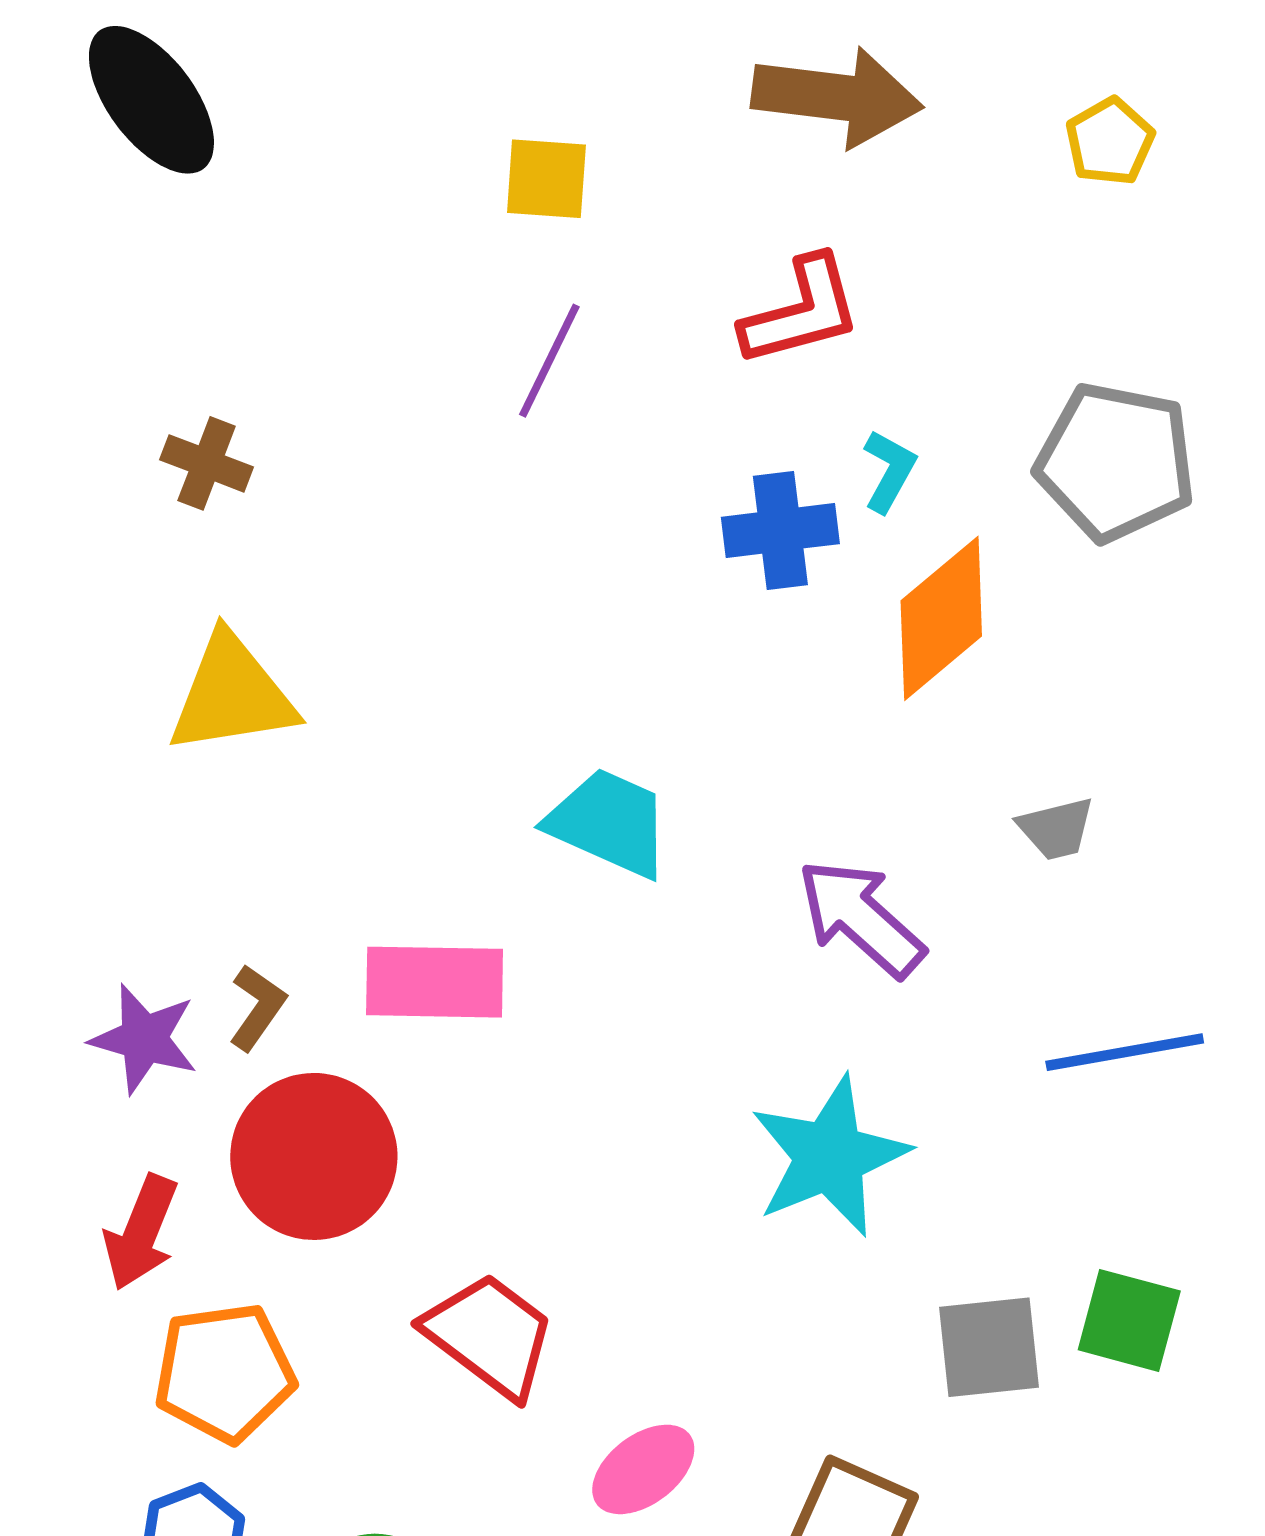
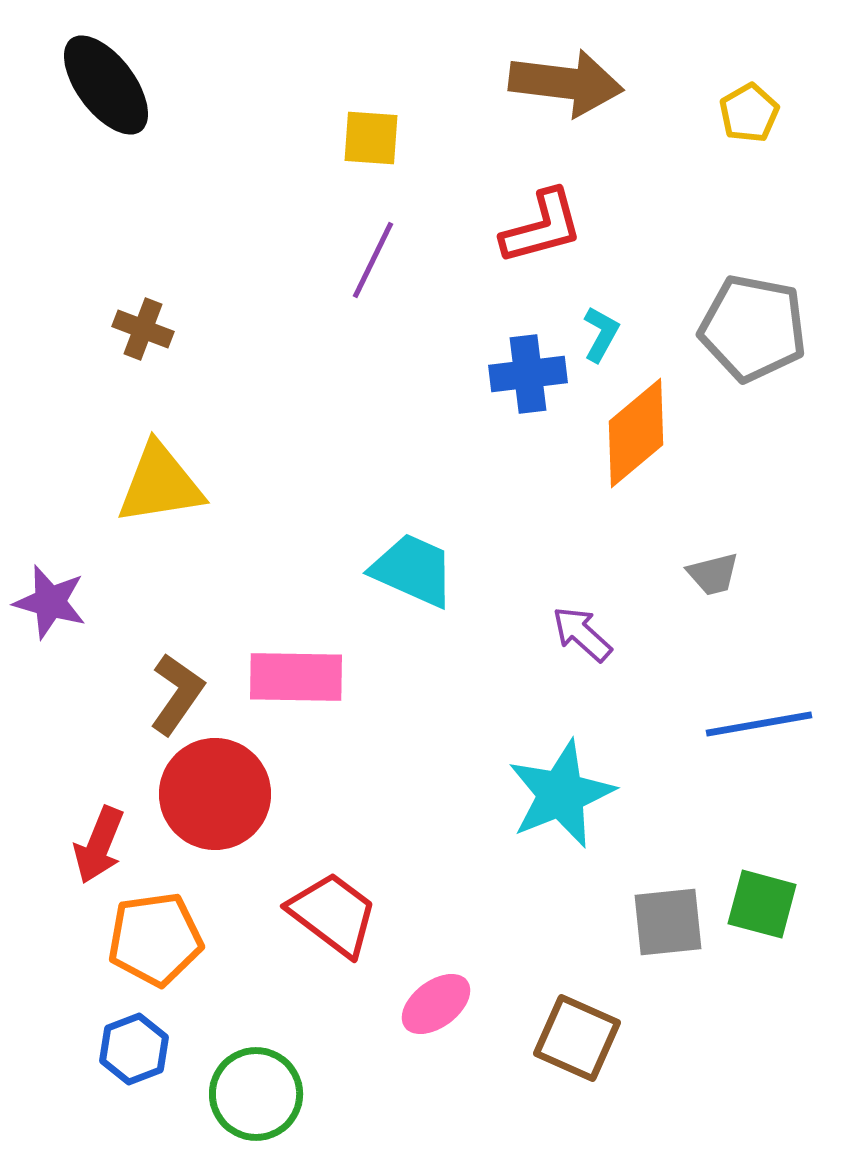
purple arrow: (861, 918) -> (582, 634), size x0.7
brown L-shape: (257, 1007) -> (177, 694), size x1.4
purple star: (144, 1039) -> (50, 602), moved

